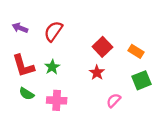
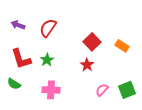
green square: (141, 80) -> (127, 90), moved
green semicircle: (27, 94) -> (14, 84), moved

